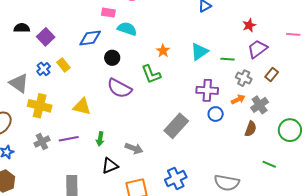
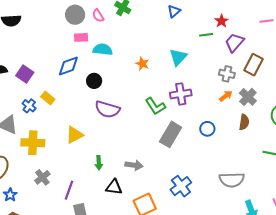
green line: (227, 59) -> (206, 35), moved
green L-shape: (151, 74) -> (155, 106), moved
brown rectangle: (272, 74) -> (253, 65), size x1.5
purple cross: (207, 90) -> (181, 94), moved
yellow triangle: (82, 107) -> (74, 135), turned -30
blue circle: (216, 114) -> (207, 129), moved
purple line: (69, 139) -> (69, 190), moved, turned -48
black triangle: (110, 166) -> (114, 187), turned 42

